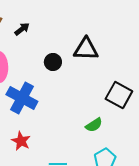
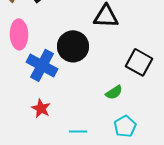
black circle: (53, 62) -> (73, 46), moved, size x1.8

